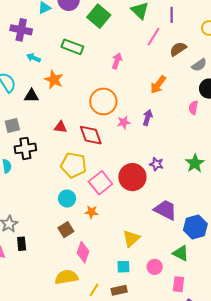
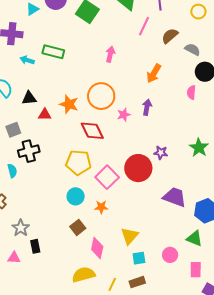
green rectangle: (72, 47) -> (53, 52), moved
gray semicircle: (199, 65) -> (192, 49), turned -112
orange star: (54, 80) -> (69, 104), moved
red triangle: (61, 127) -> (45, 115), moved
yellow triangle: (131, 238) -> (130, 236), moved

